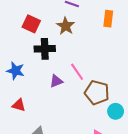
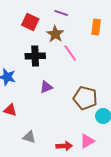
red square: (31, 24) -> (30, 22), moved
pink line: (77, 72) -> (70, 53), moved

